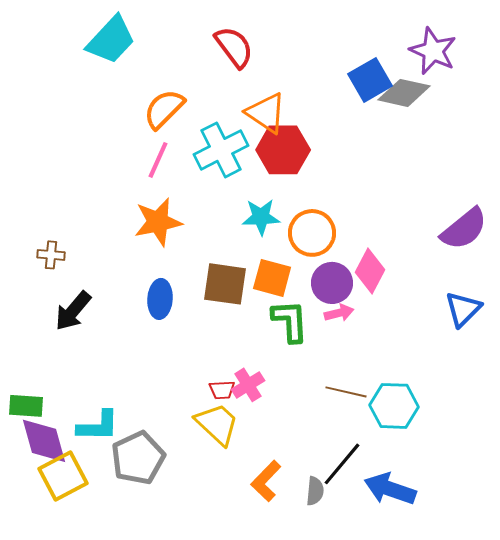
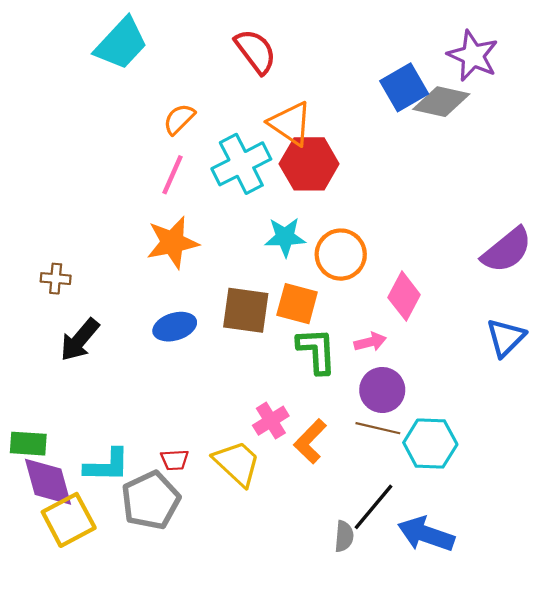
orange semicircle: (164, 109) -> (179, 119), size x0.7
purple circle: (332, 283) -> (382, 390), moved
blue ellipse: (160, 299) -> (175, 327), turned 69
red trapezoid: (222, 390) -> (175, 460), moved
orange L-shape: (266, 481) -> (310, 441), moved

